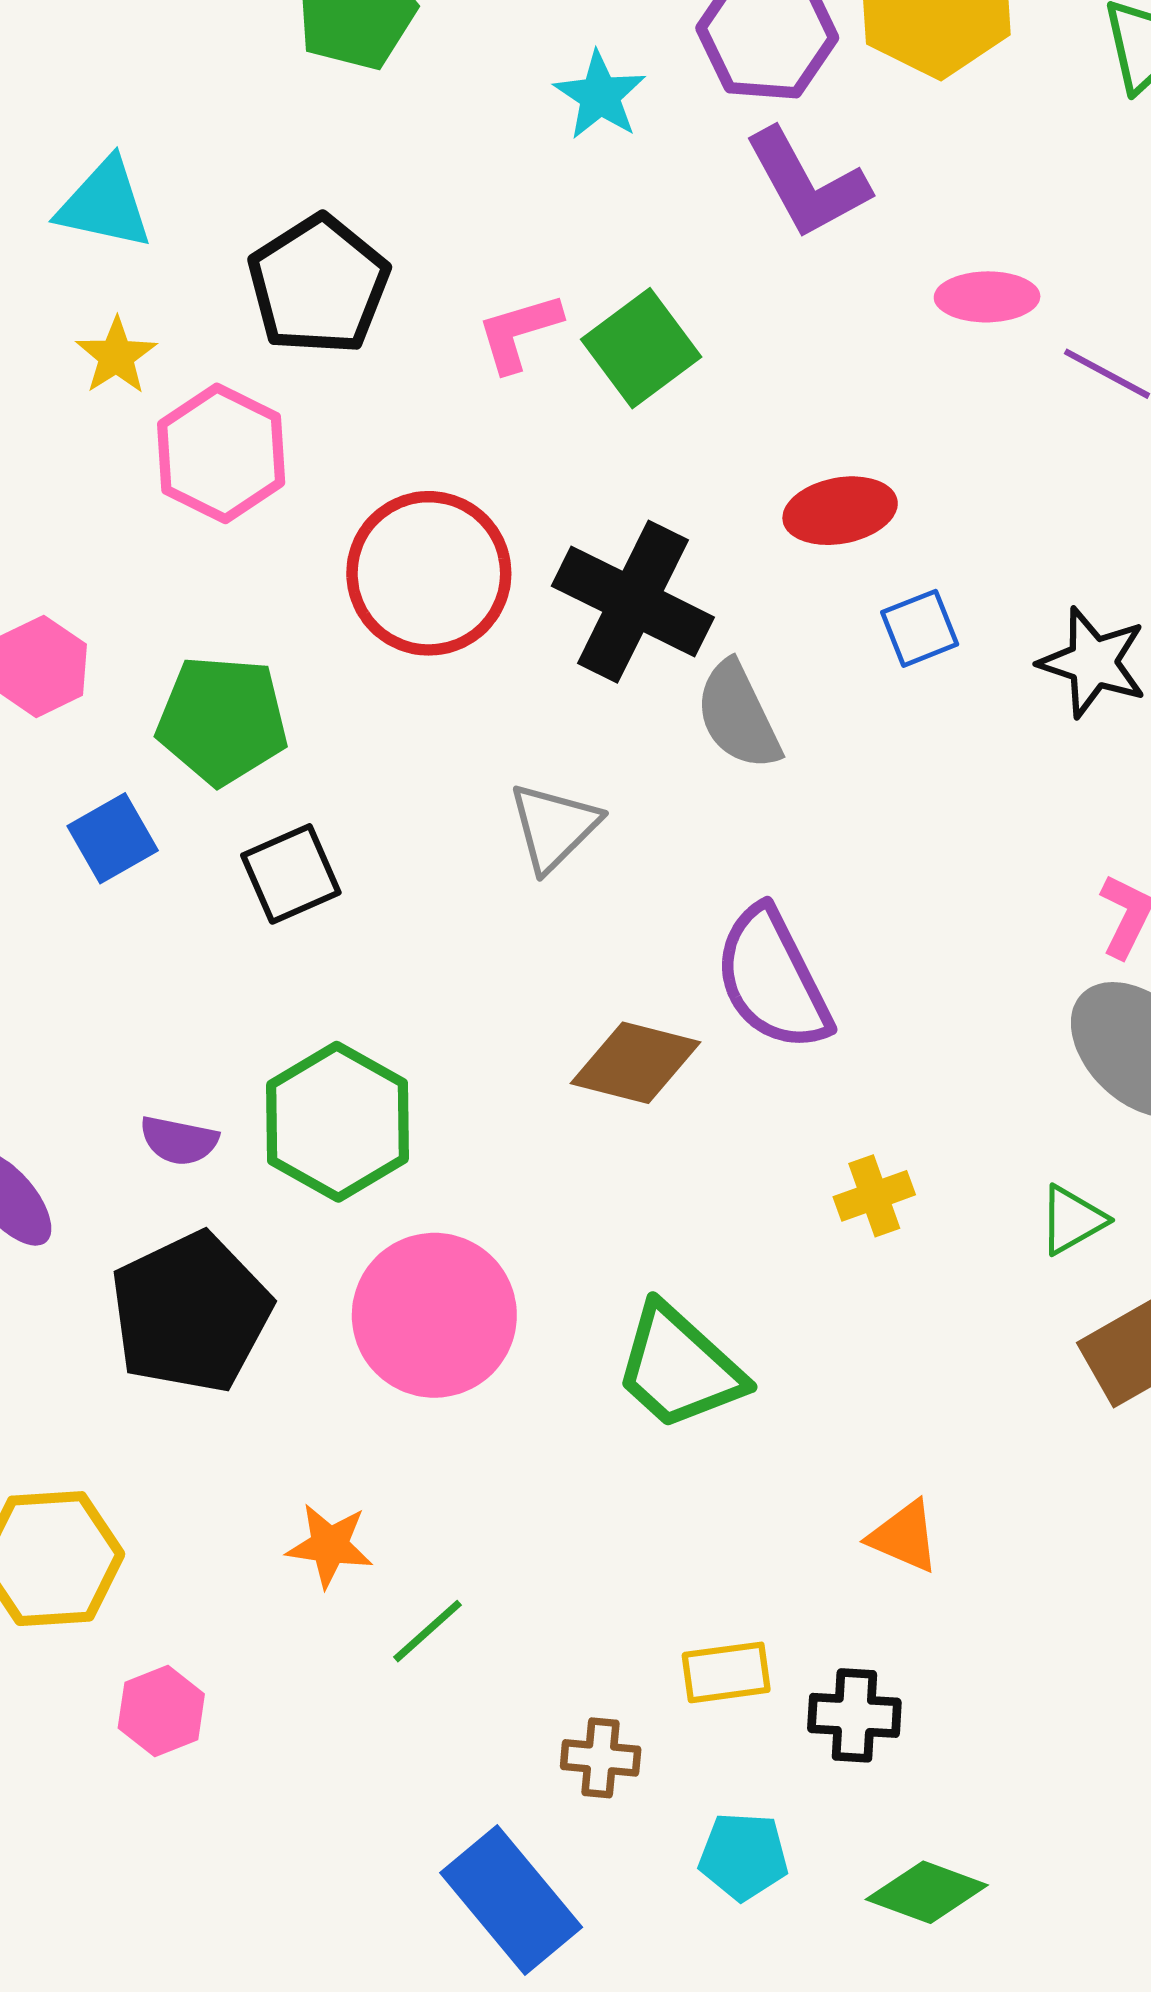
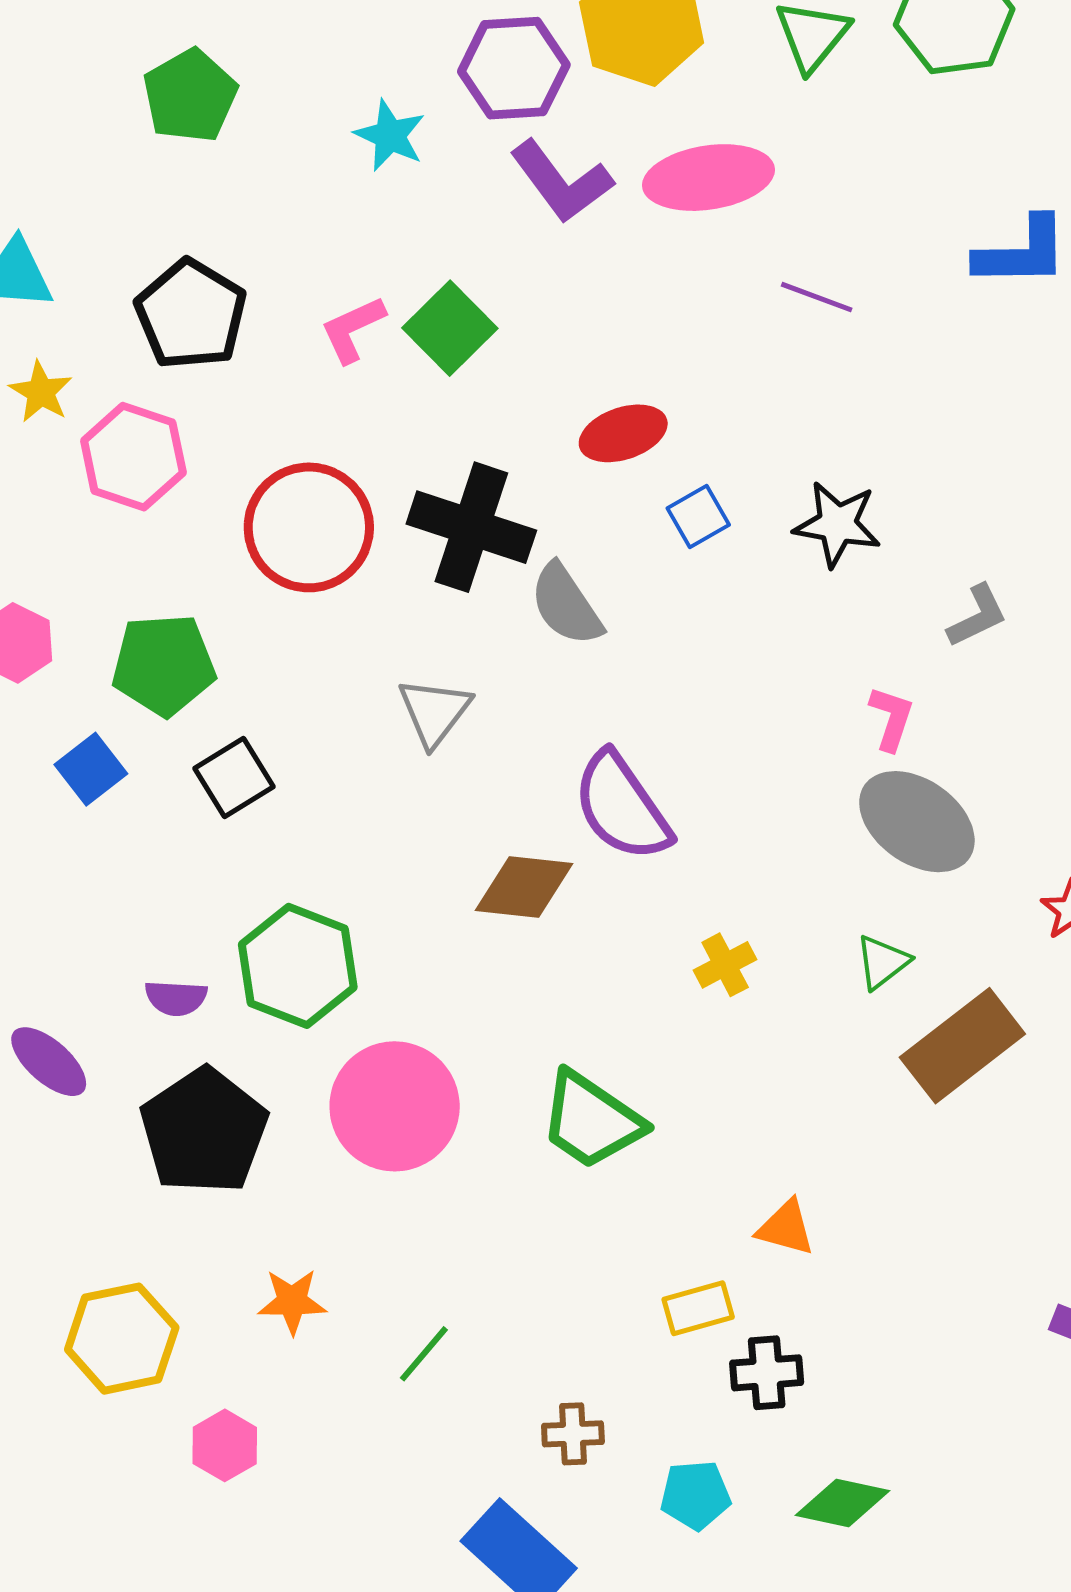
pink ellipse: (987, 297) -> (708, 178), moved, size x1.6
orange star: (330, 1545) -> (292, 1301), moved
yellow rectangle: (726, 1672) -> (698, 1308), moved

